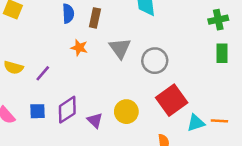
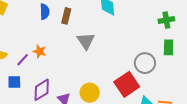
orange star: (79, 48) -> (40, 51), moved
gray circle: (155, 61) -> (145, 63), moved
blue square: (37, 111) -> (14, 82), moved

